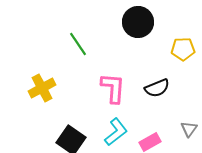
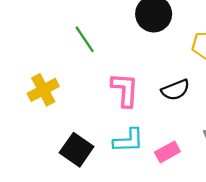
cyan L-shape: (116, 132) -> (128, 140), turned 36

